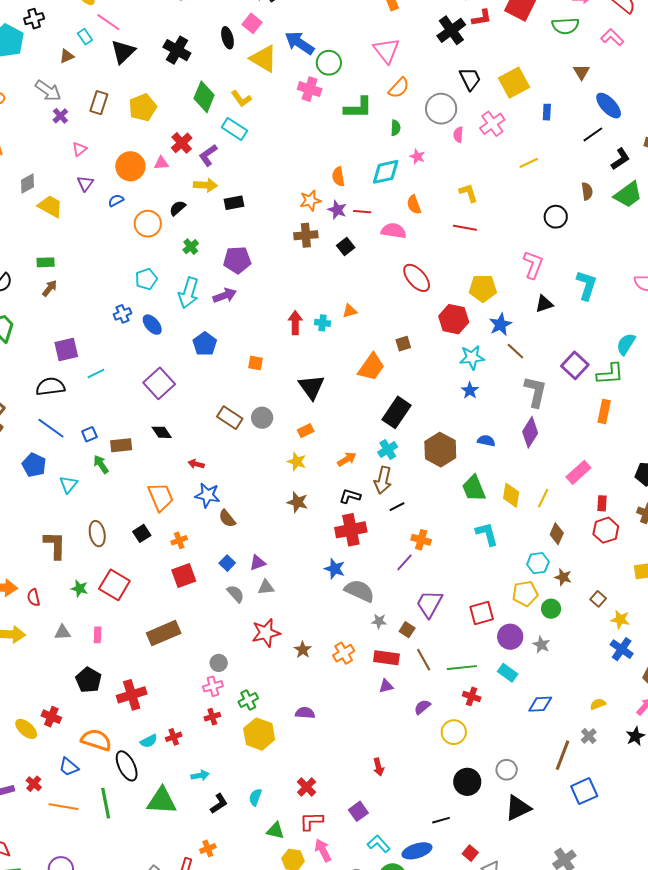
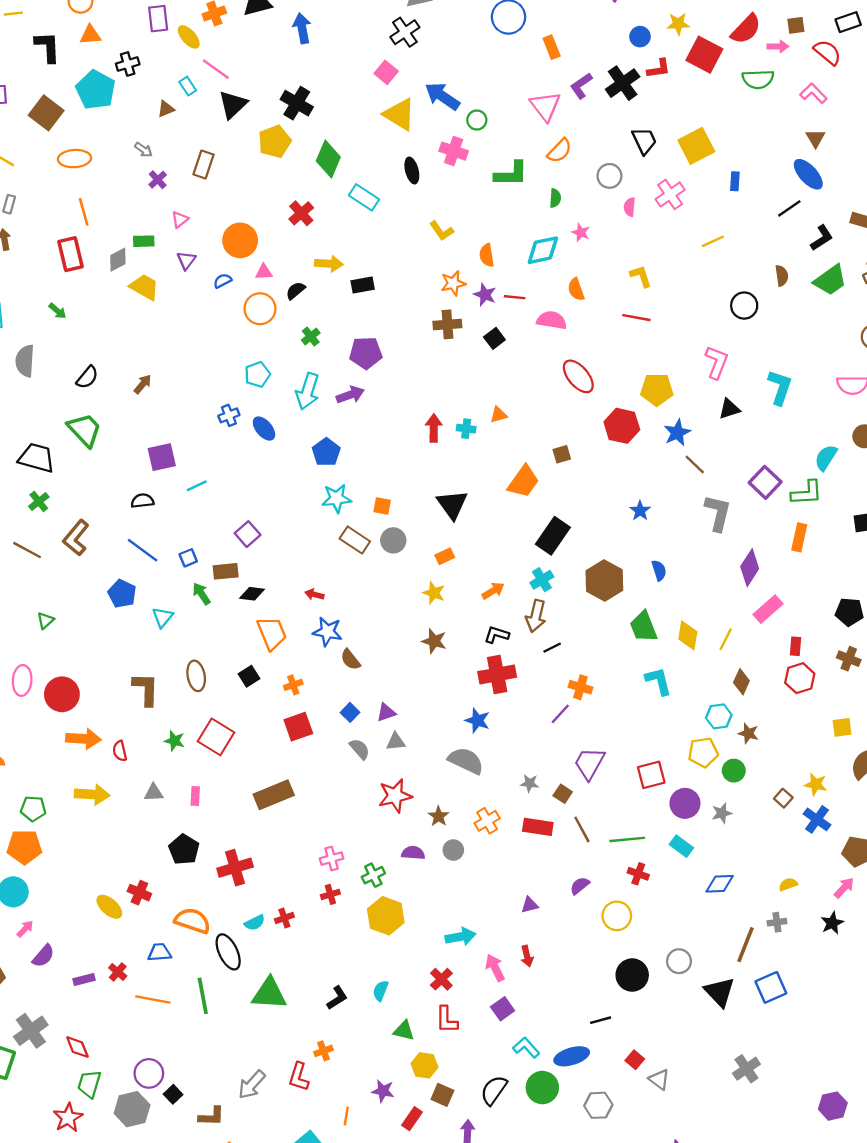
black ellipse: (227, 38) -> (412, 170), moved
green circle: (329, 63) -> (477, 120), size x0.7
brown triangle: (581, 72) -> (816, 138), moved
gray arrow: (48, 91) -> (143, 150), size x0.6
yellow L-shape: (241, 99) -> (441, 231), moved
yellow pentagon: (143, 107) -> (275, 142), moved
gray circle: (441, 109) -> (609, 176), size x0.7
purple L-shape: (208, 155) -> (581, 86), moved
pink triangle: (161, 163) -> (264, 272), moved
green rectangle: (46, 262) -> (144, 241), moved
cyan star: (472, 357) -> (337, 498), moved
orange square: (255, 363) -> (382, 506), moved
purple square: (159, 383) -> (248, 534), moved, size x0.7
black semicircle: (50, 387) -> (142, 501), size x0.7
black diamond: (162, 432) -> (252, 594), moved, turned -50
purple diamond: (530, 432) -> (750, 568), moved
blue semicircle: (486, 441) -> (659, 570), turned 60
gray semicircle: (359, 591) -> (466, 761), moved
brown square: (598, 599) -> (783, 798), moved
gray star: (541, 645) -> (722, 813), turned 30
gray circle: (219, 663) -> (453, 850), moved
purple triangle: (386, 686) -> (530, 905), moved
purple semicircle: (305, 713) -> (413, 853), moved
gray cross: (589, 736) -> (777, 922), turned 35
blue trapezoid: (69, 767) -> (159, 952), turned 135
cyan arrow: (200, 775) -> (461, 937), moved, size x1.4
black triangle: (518, 808) -> (720, 992), moved, turned -48
red L-shape: (311, 821) -> (447, 1020), turned -90
pink arrow: (323, 850) -> (495, 968), moved

